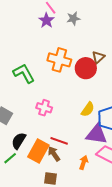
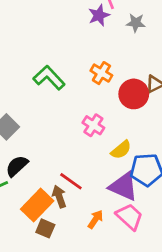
orange cross: (59, 60) -> (101, 73), size x0.7
green L-shape: (24, 73) -> (49, 78), turned -30
pink cross: (44, 108) -> (93, 125), moved
orange rectangle: (38, 151) -> (37, 205), moved

